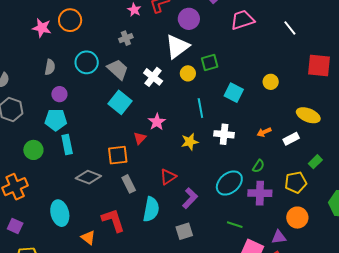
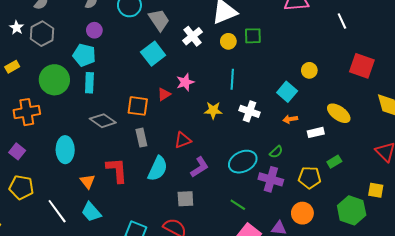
cyan square: (234, 93) -> (287, 92), moved
green circle: (33, 150) -> (54, 80), size x1.5

